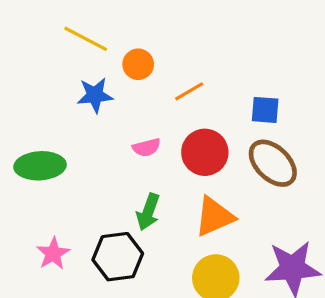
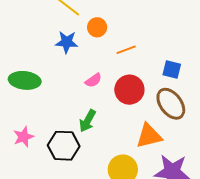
pink semicircle: (147, 147) -> (93, 80), turned -30
orange triangle: (214, 217) -> (149, 136), moved

